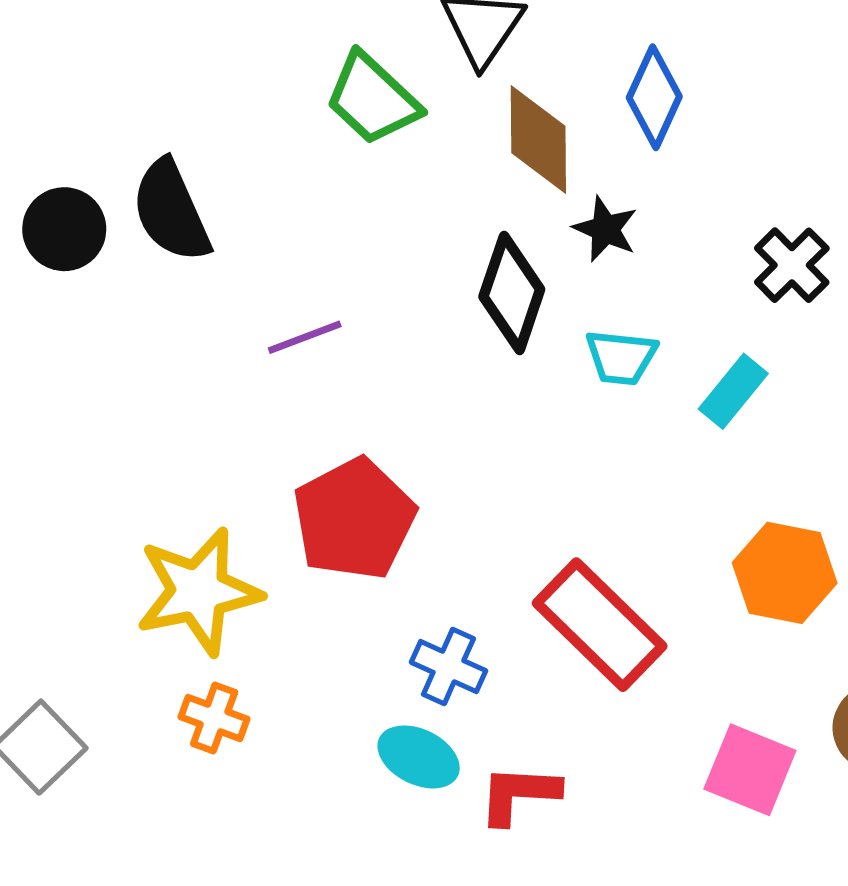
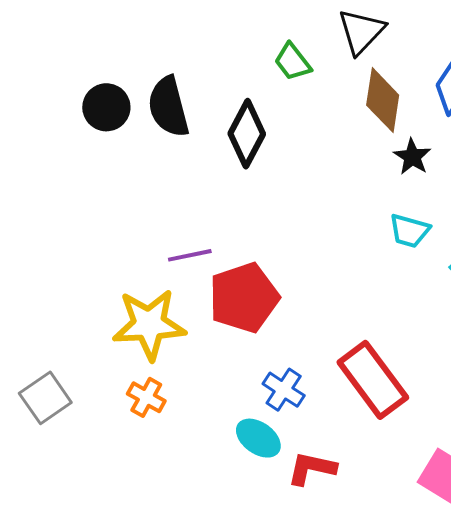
green trapezoid: (372, 99) -> (293, 62), size x0.7
black diamond: (512, 293) -> (247, 134), moved
purple line: (305, 337) -> (190, 255), moved

